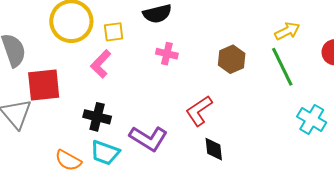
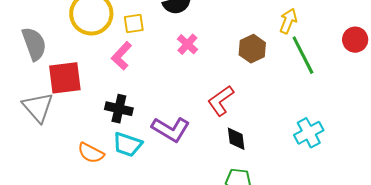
yellow arrow: (287, 31) -> (288, 21), moved, turned -40
pink cross: (167, 54) -> (187, 44), turned 30
cyan cross: (312, 120) -> (309, 133), moved, turned 32

